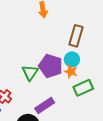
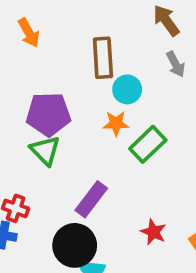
cyan circle: (72, 59) -> (127, 89), moved
purple pentagon: (51, 66) -> (48, 114), moved

